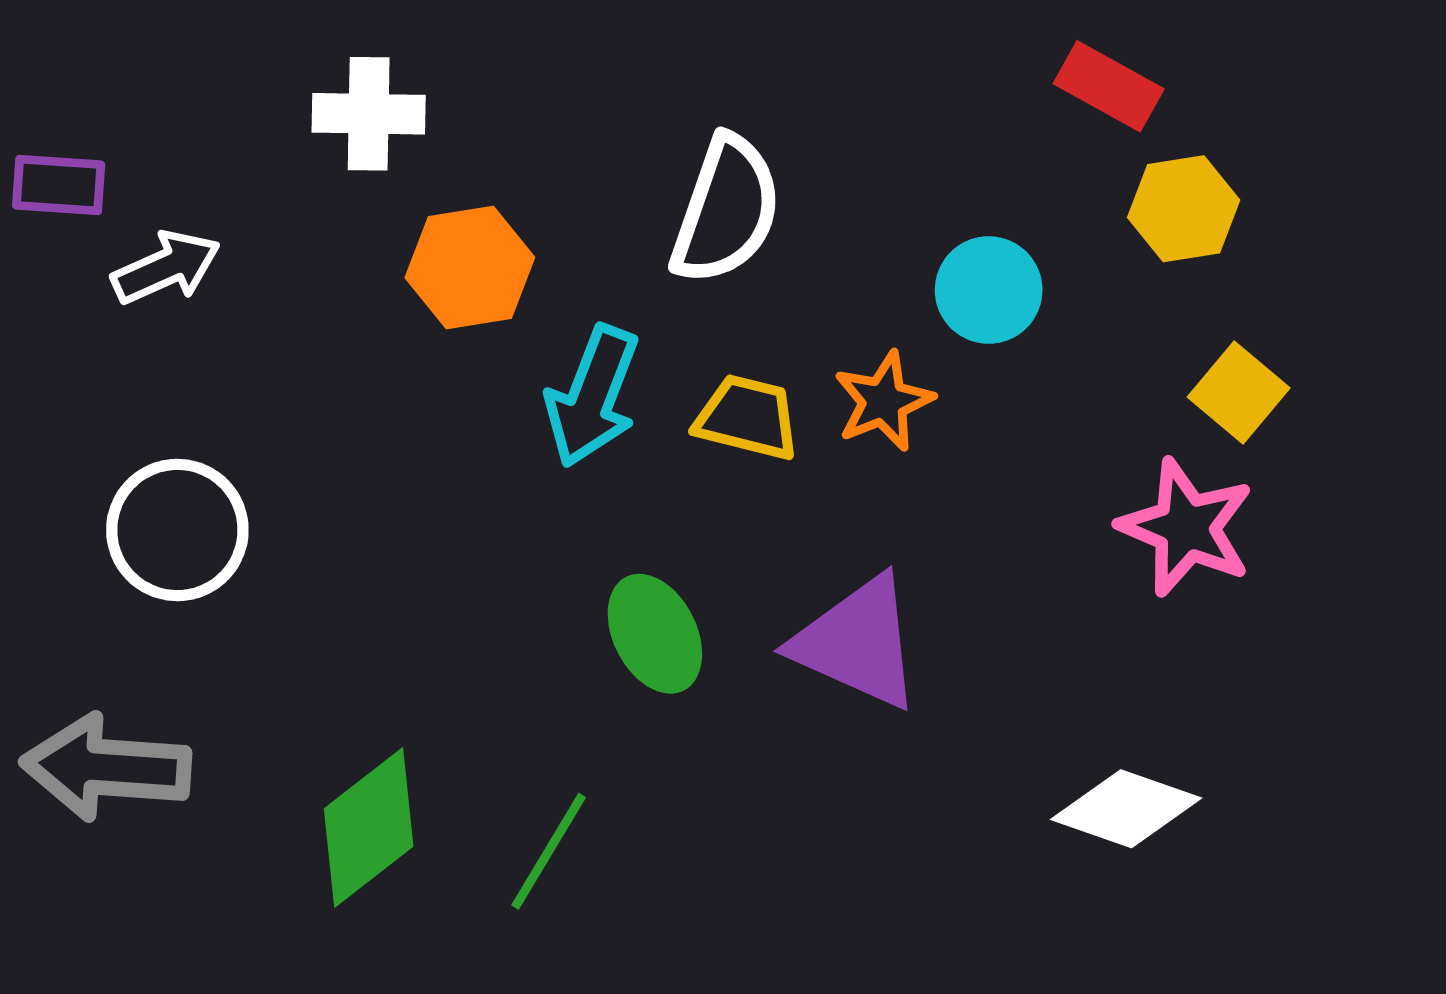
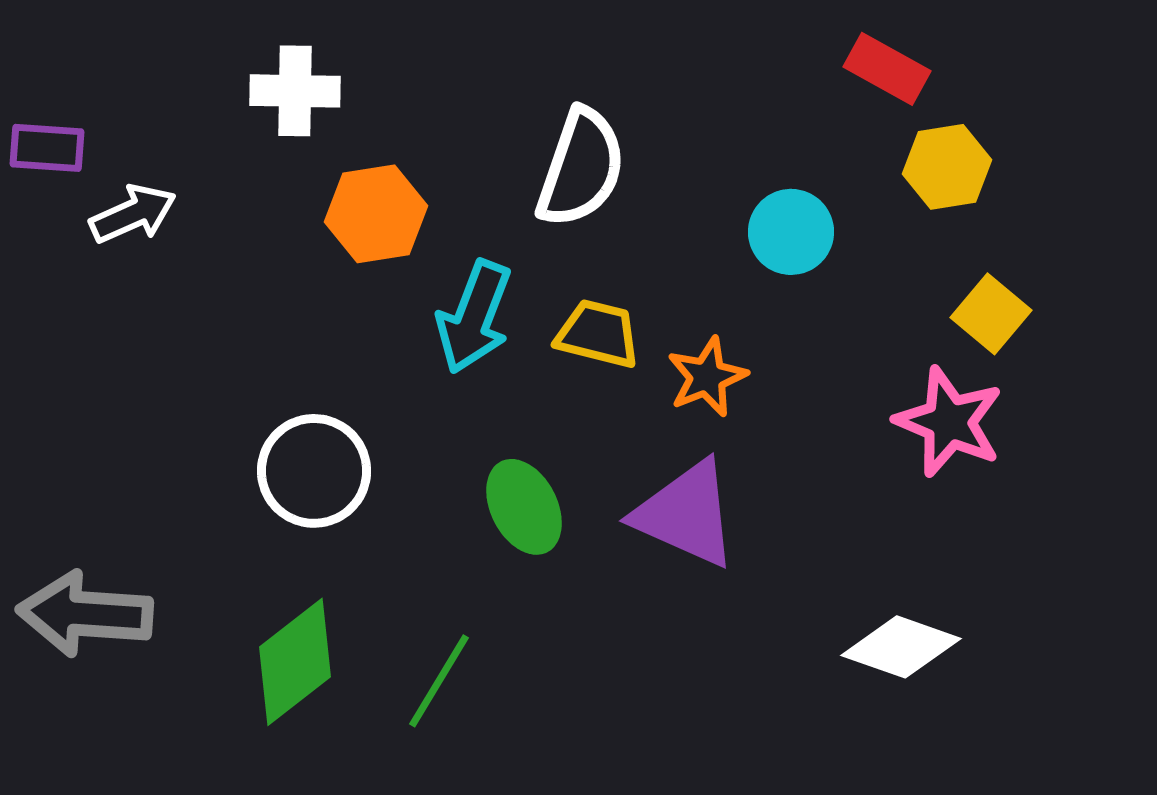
orange star: (884, 401) -> (707, 377), moved
white circle: (177, 530) -> (314, 471), moved

